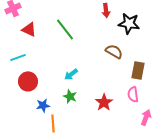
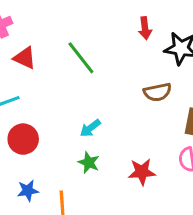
brown semicircle: (114, 51) -> (157, 92), turned 138
red star: (104, 102) -> (142, 172), turned 30
blue star: (43, 105) -> (28, 191), moved

